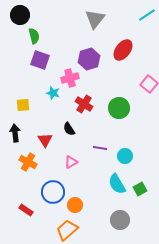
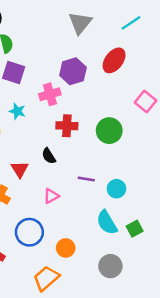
cyan line: (147, 15) -> (131, 23), moved
cyan star: (53, 93) -> (17, 111), moved
red cross: (84, 104) -> (67, 126), turned -30
orange circle: (75, 205) -> (66, 248), moved

